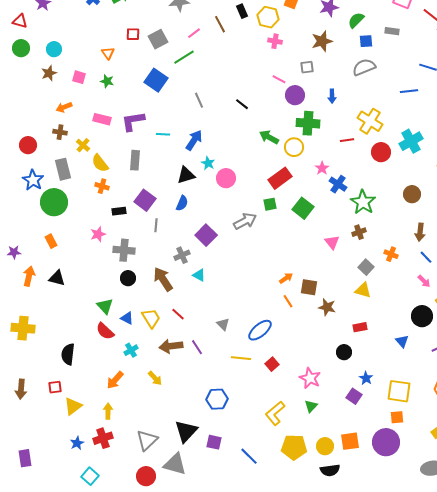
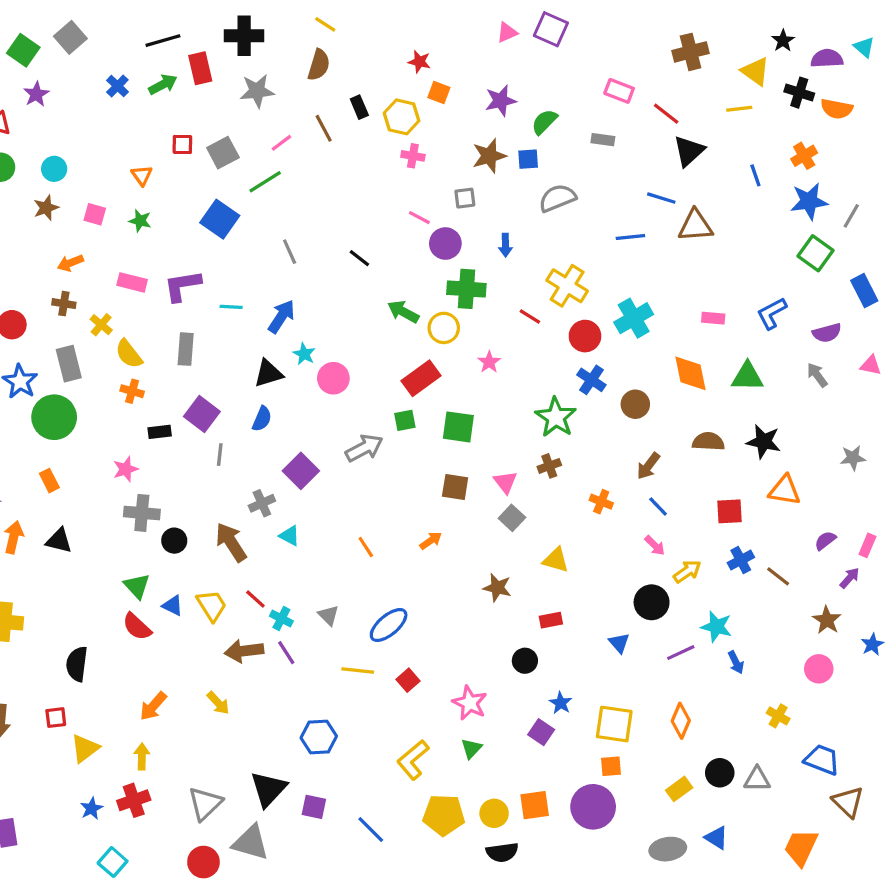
blue square: (366, 41) -> (528, 159), moved
red line: (347, 140) -> (530, 317), turned 40
blue cross: (338, 184) -> (591, 380), moved
green square: (303, 208) -> (458, 427), turned -30
brown arrow: (420, 232) -> (648, 466), turned 30
gray cross: (124, 250) -> (142, 513), moved
gray square: (366, 267) -> (512, 518), moved
brown square: (309, 287) -> (455, 487), moved
orange line: (288, 301) -> (366, 547), moved
cyan cross: (131, 350) -> (281, 619), moved, turned -32

